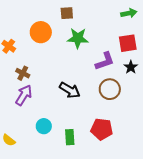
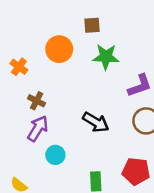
cyan circle: (44, 126) -> (55, 155), moved

